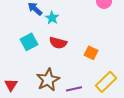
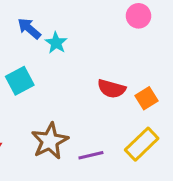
red semicircle: (58, 43) -> (112, 89), moved
orange square: (91, 53) -> (146, 98), moved, turned 32

